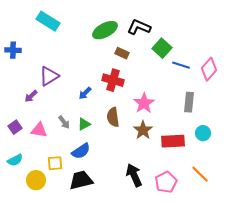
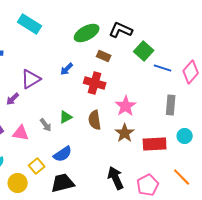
blue arrow: (85, 93) -> (67, 69), moved
green triangle: (84, 124) -> (66, 117), moved
yellow square: (55, 163) -> (37, 166), turned -35

